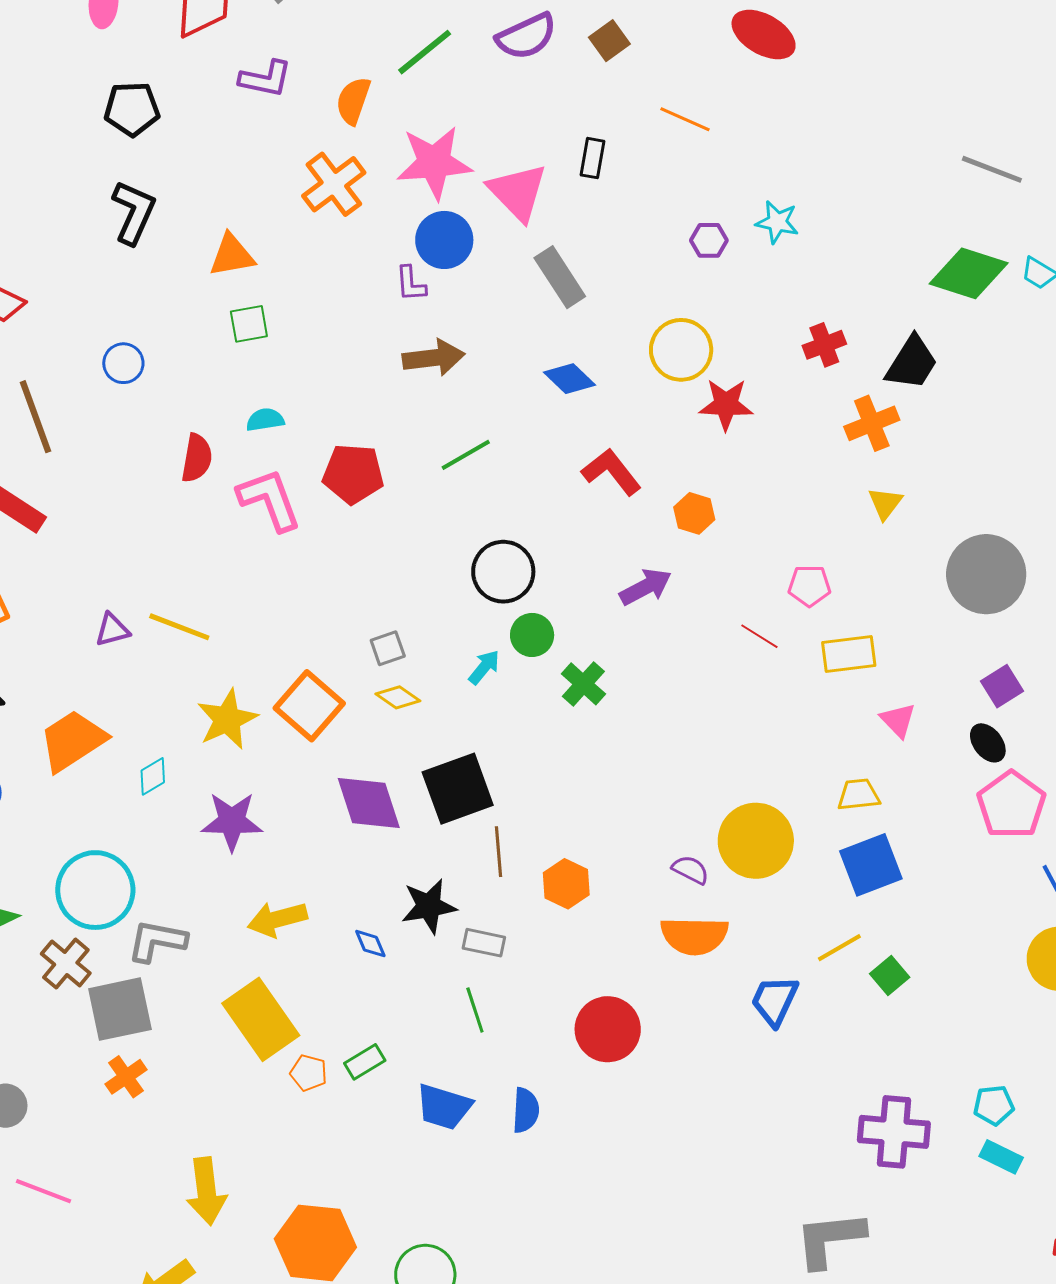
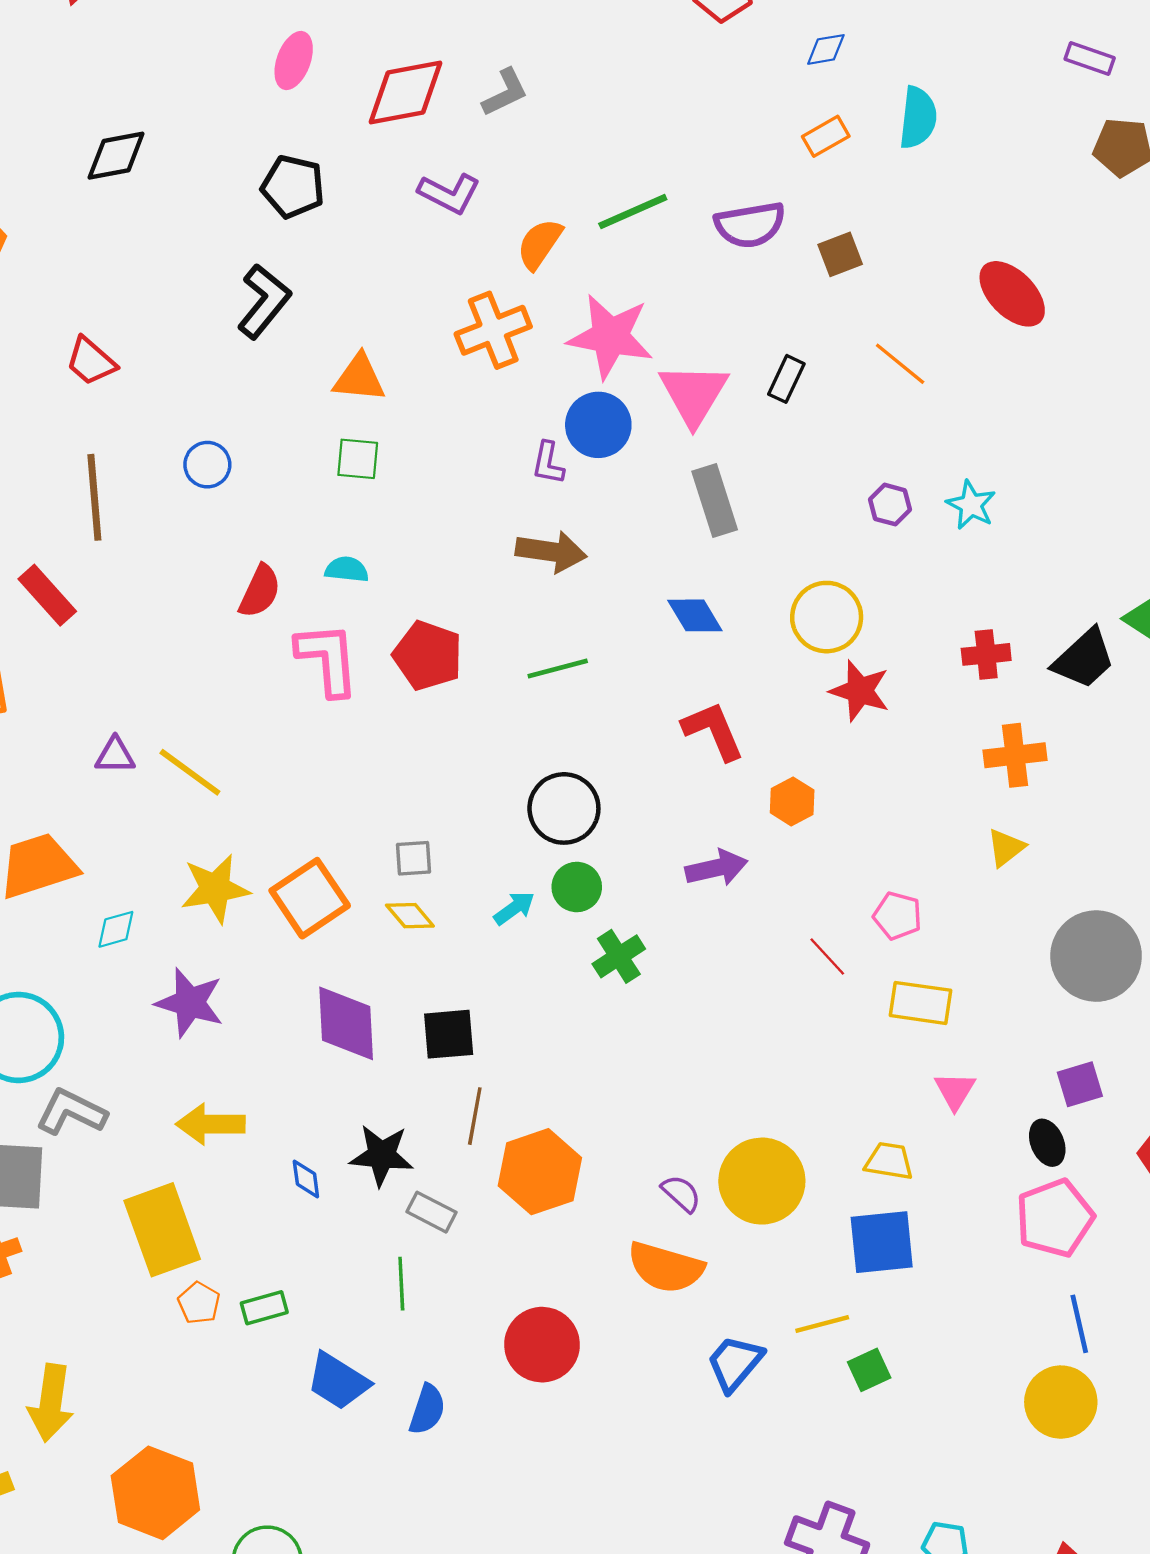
black trapezoid: (912, 363) -> (1084, 659), moved
black square: (458, 789) -> (449, 1034), size x0.7
orange hexagon: (566, 884) -> (540, 1172), size x1.5

